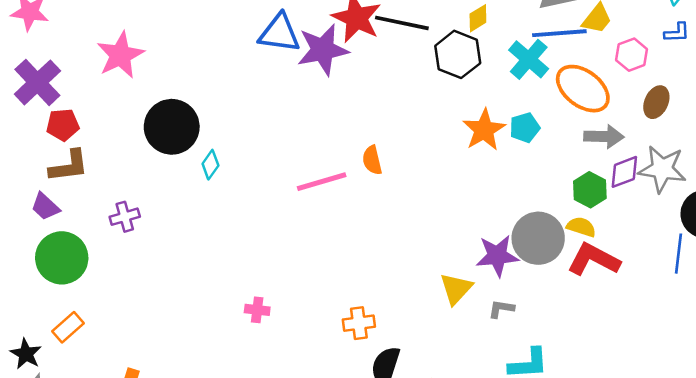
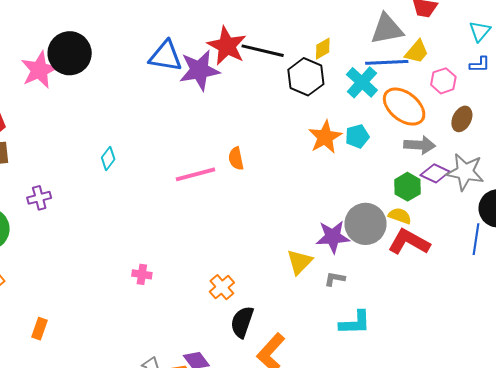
black circle: (172, 127) -> (70, 53), moved
purple diamond: (624, 172) -> (435, 173), turned 44
orange cross: (359, 323) -> (222, 287), turned -35

